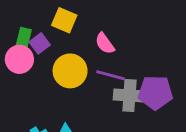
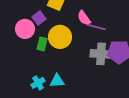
green rectangle: (24, 38) -> (42, 44), moved
purple line: (111, 75) -> (96, 27), moved

